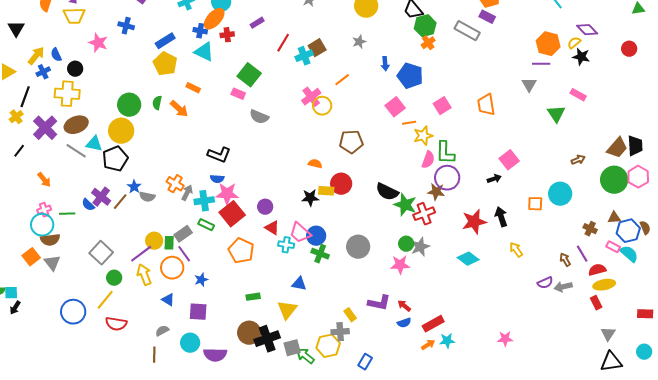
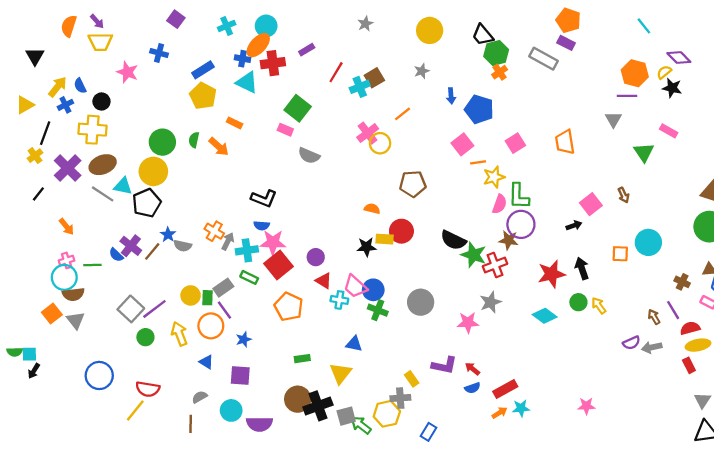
red cross: (227, 35) -> (273, 63), size x1.5
brown arrow: (578, 160) -> (624, 195), moved, turned 88
green circle: (406, 244) -> (578, 302), moved
purple line: (141, 254) -> (154, 309), moved
yellow line: (105, 300) -> (135, 410), moved

